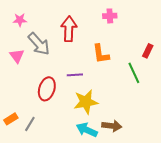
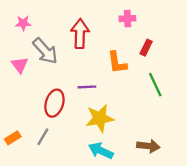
red rectangle: (148, 51) -> (146, 48), moved
gray line: (30, 124) -> (43, 137), moved
brown arrow: (112, 126) -> (148, 146), moved

